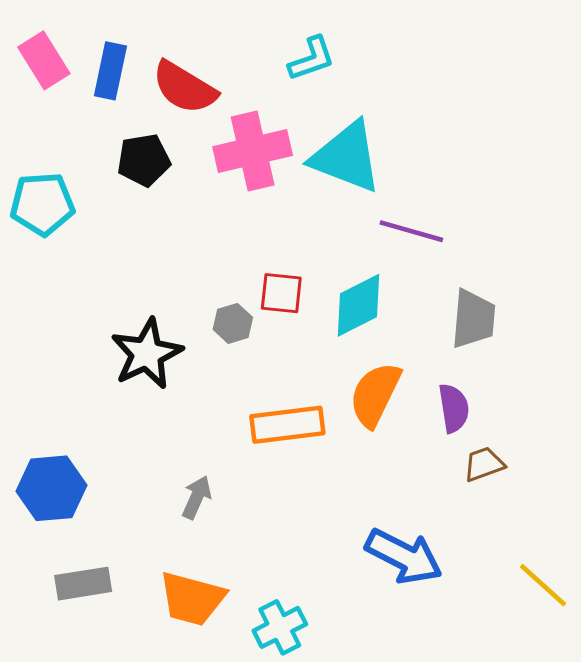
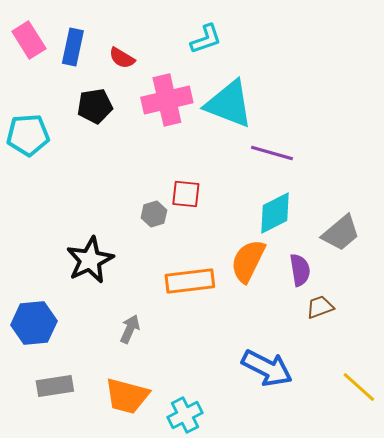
red semicircle: (185, 88) -> (122, 58), size x0.6
cyan diamond: (358, 305) -> (275, 213), moved
gray trapezoid: (473, 319) -> (341, 233), moved, turned 45
black star: (147, 354) -> (90, 260), moved

